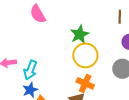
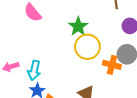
orange cross: (85, 83) -> (112, 65), moved

